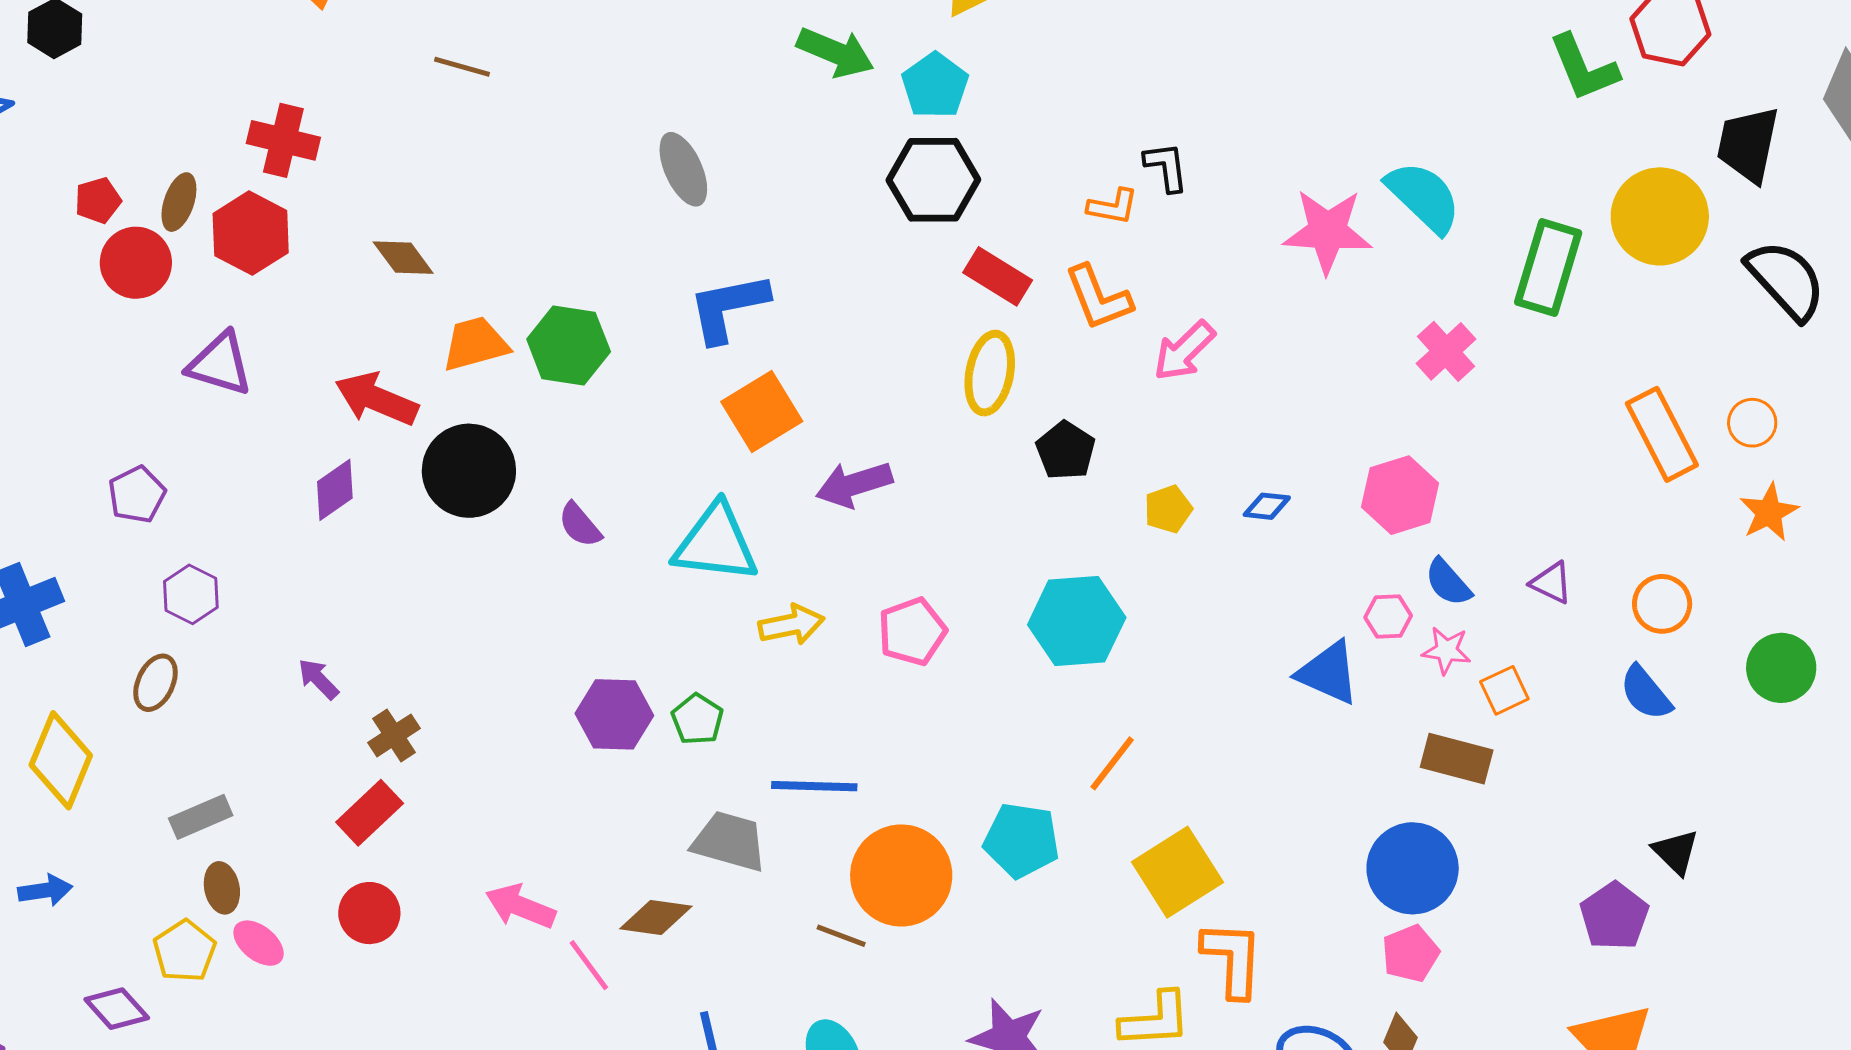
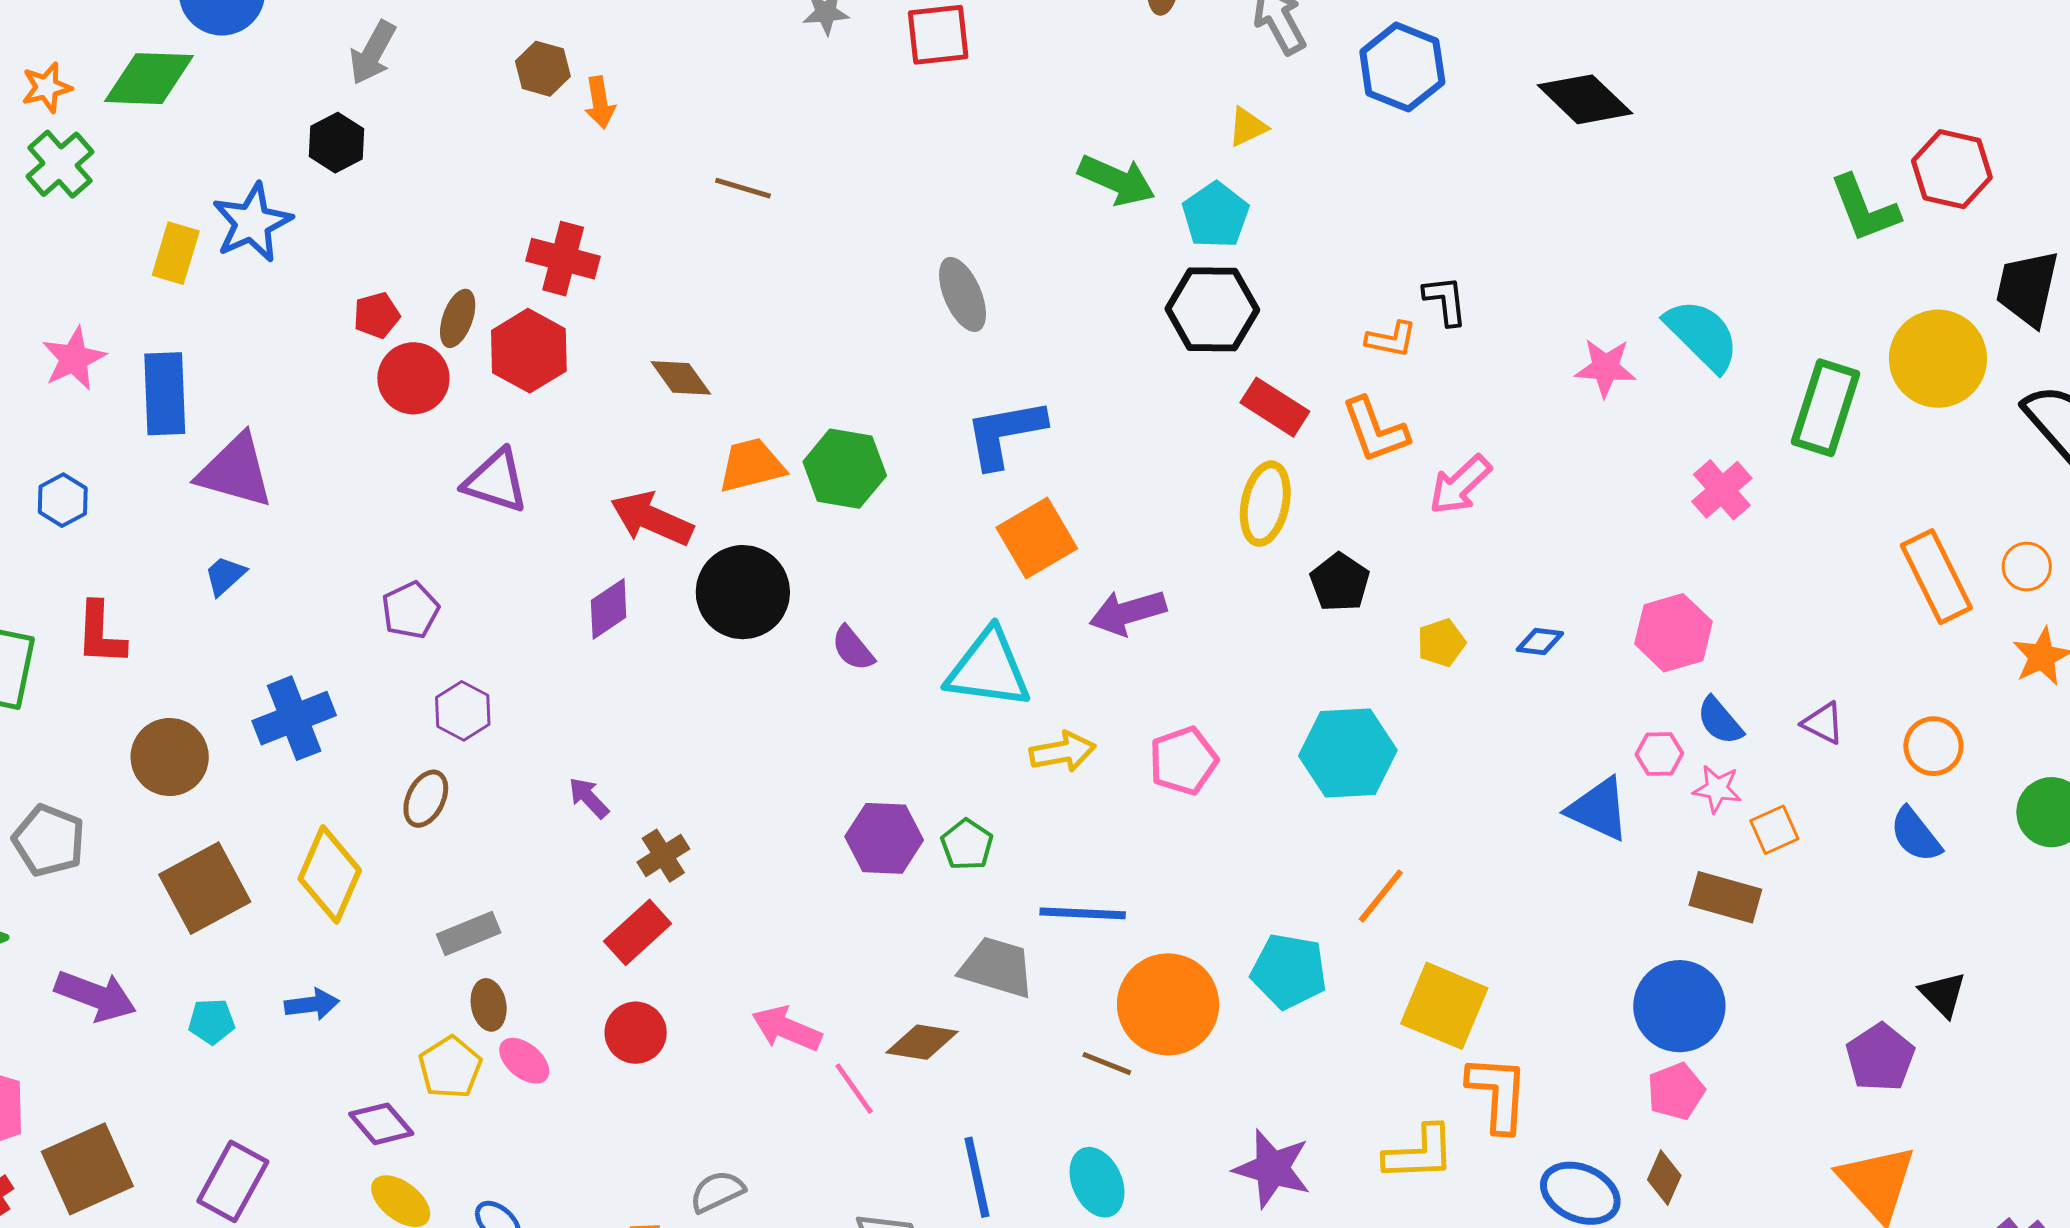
pink star: (1327, 231) -> (1605, 368), size x0.7
yellow square: (1177, 872) -> (1444, 1006), turned -36

